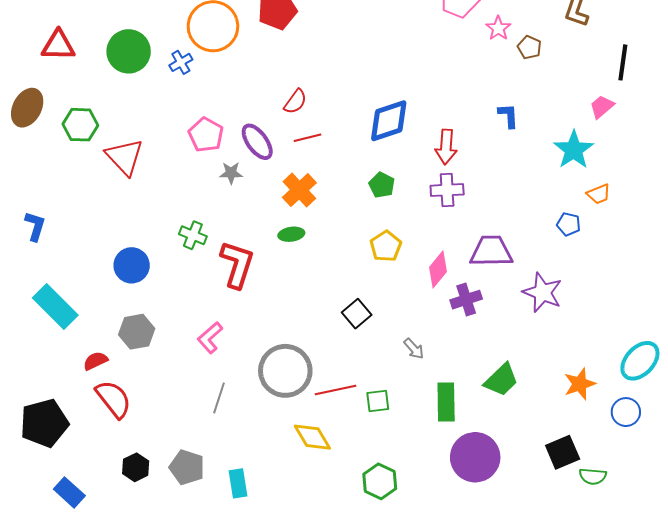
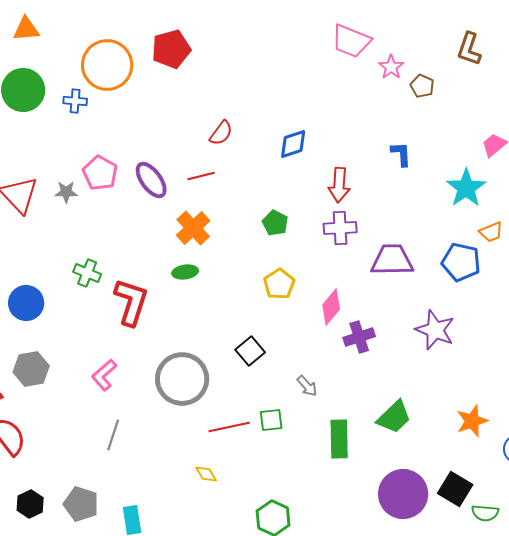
blue cross: (181, 62) -> (75, 101), turned 35
red semicircle: (295, 102) -> (221, 133), moved
blue diamond: (389, 121) -> (293, 144), moved, size x0.7
gray star: (231, 173) -> (66, 192), moved
blue pentagon: (569, 224) -> (461, 262), size x1.6
purple trapezoid: (491, 251) -> (392, 260), moved
gray circle: (285, 371) -> (182, 379), moved
green square: (378, 401) -> (271, 420), moved
yellow diamond: (312, 437) -> (206, 474), size x0.6
black square: (563, 452) -> (455, 489), turned -36
purple circle: (475, 457) -> (403, 494), moved

